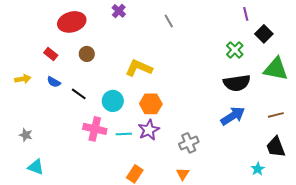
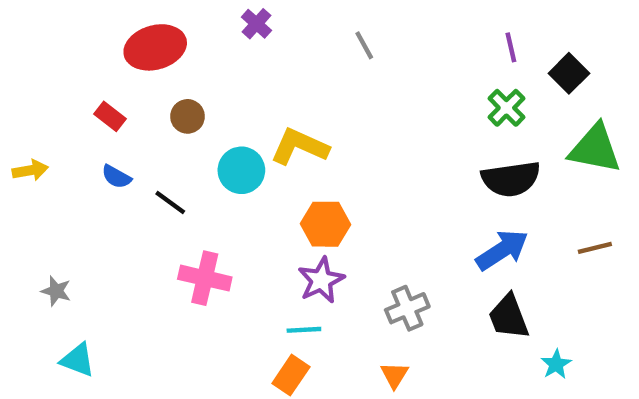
purple line: (246, 14) -> (511, 47), moved
yellow arrow: (23, 79) -> (30, 170), moved
cyan circle: (113, 101) -> (241, 170), moved
cyan line: (124, 134) -> (304, 330), moved
black trapezoid: (276, 147) -> (509, 317), moved

